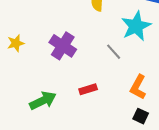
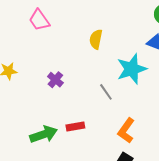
purple cross: (63, 46) -> (55, 80), size x0.6
green arrow: (43, 101) -> (44, 134), moved

